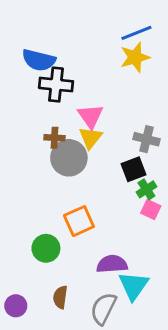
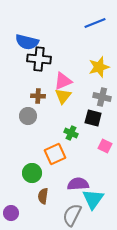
yellow star: (135, 57) -> (99, 67), moved
pink triangle: (90, 116) -> (63, 81), turned 42
gray circle: (69, 158) -> (28, 116), moved, size x0.7
black square: (134, 169) -> (93, 118), turned 36
green cross: (146, 189) -> (71, 133), moved, turned -32
brown semicircle: (60, 297) -> (43, 196), moved

